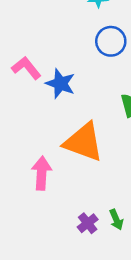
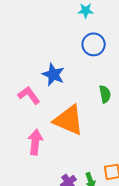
pink L-shape: (26, 68) -> (29, 95), moved

